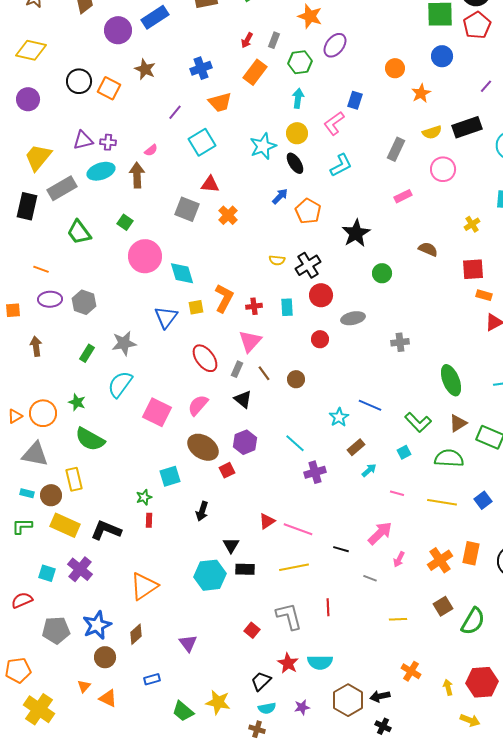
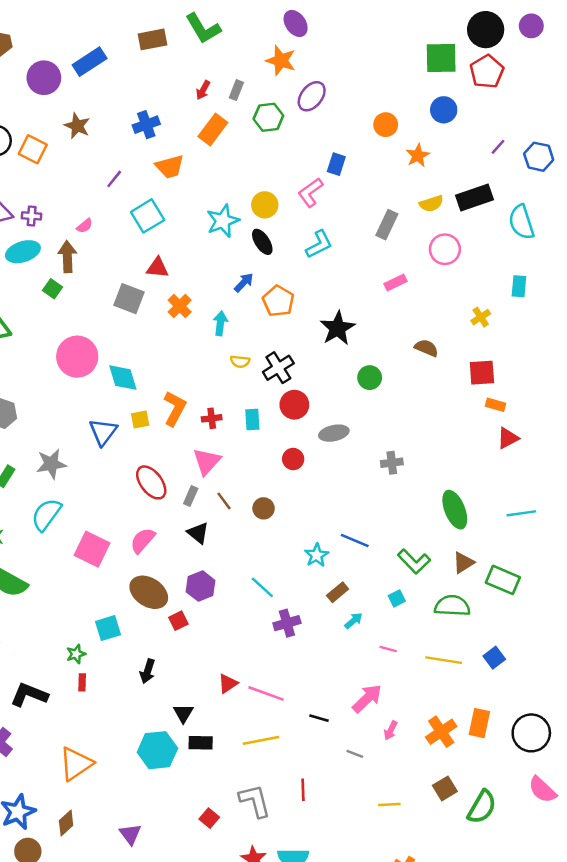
cyan arrow: (298, 98) -> (220, 323), moved
green square: (125, 222) -> (53, 289), moved

